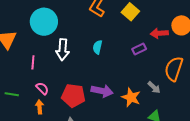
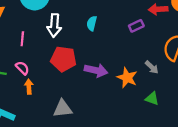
pink semicircle: (42, 88) -> (22, 68), moved
red pentagon: (73, 96) -> (63, 59), moved

